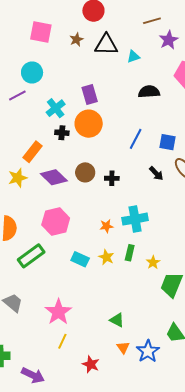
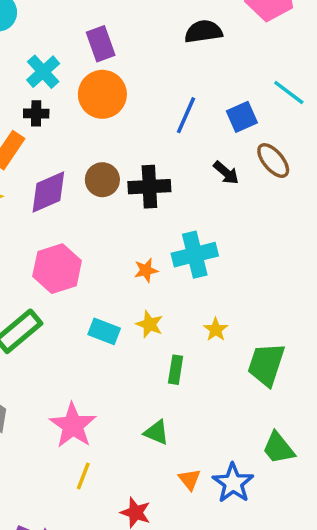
black cross: (62, 133) -> (36, 113), moved
blue square: (167, 142) -> (242, 117), turned -30
purple diamond: (54, 177) -> (48, 192), turned -64
black cross: (112, 178) -> (149, 187), size x1.6
green rectangle: (130, 253) -> (176, 370), moved
yellow star: (153, 262) -> (216, 330), moved
green triangle: (117, 320) -> (156, 432), moved

